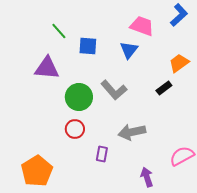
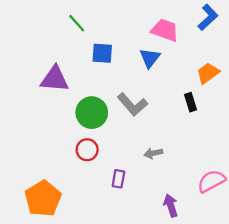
green line: (59, 31) -> (77, 23), moved
black rectangle: (164, 88) -> (190, 102), turned -70
gray arrow: (132, 132) -> (153, 153), size x0.6

